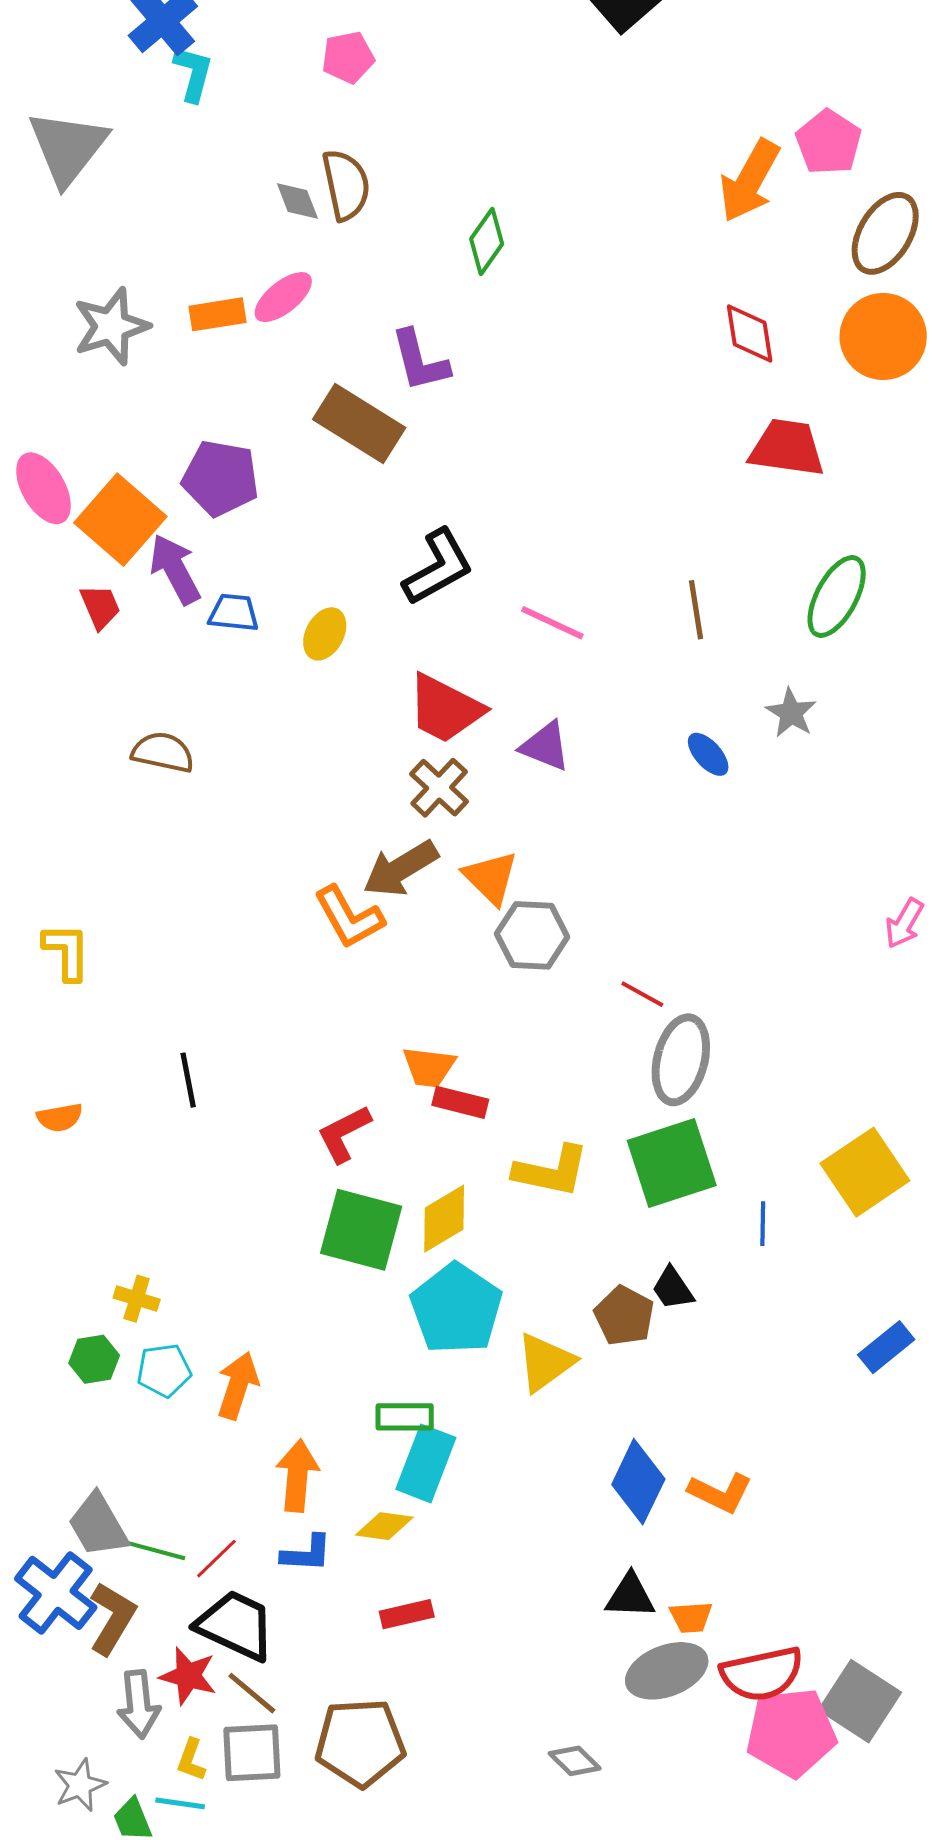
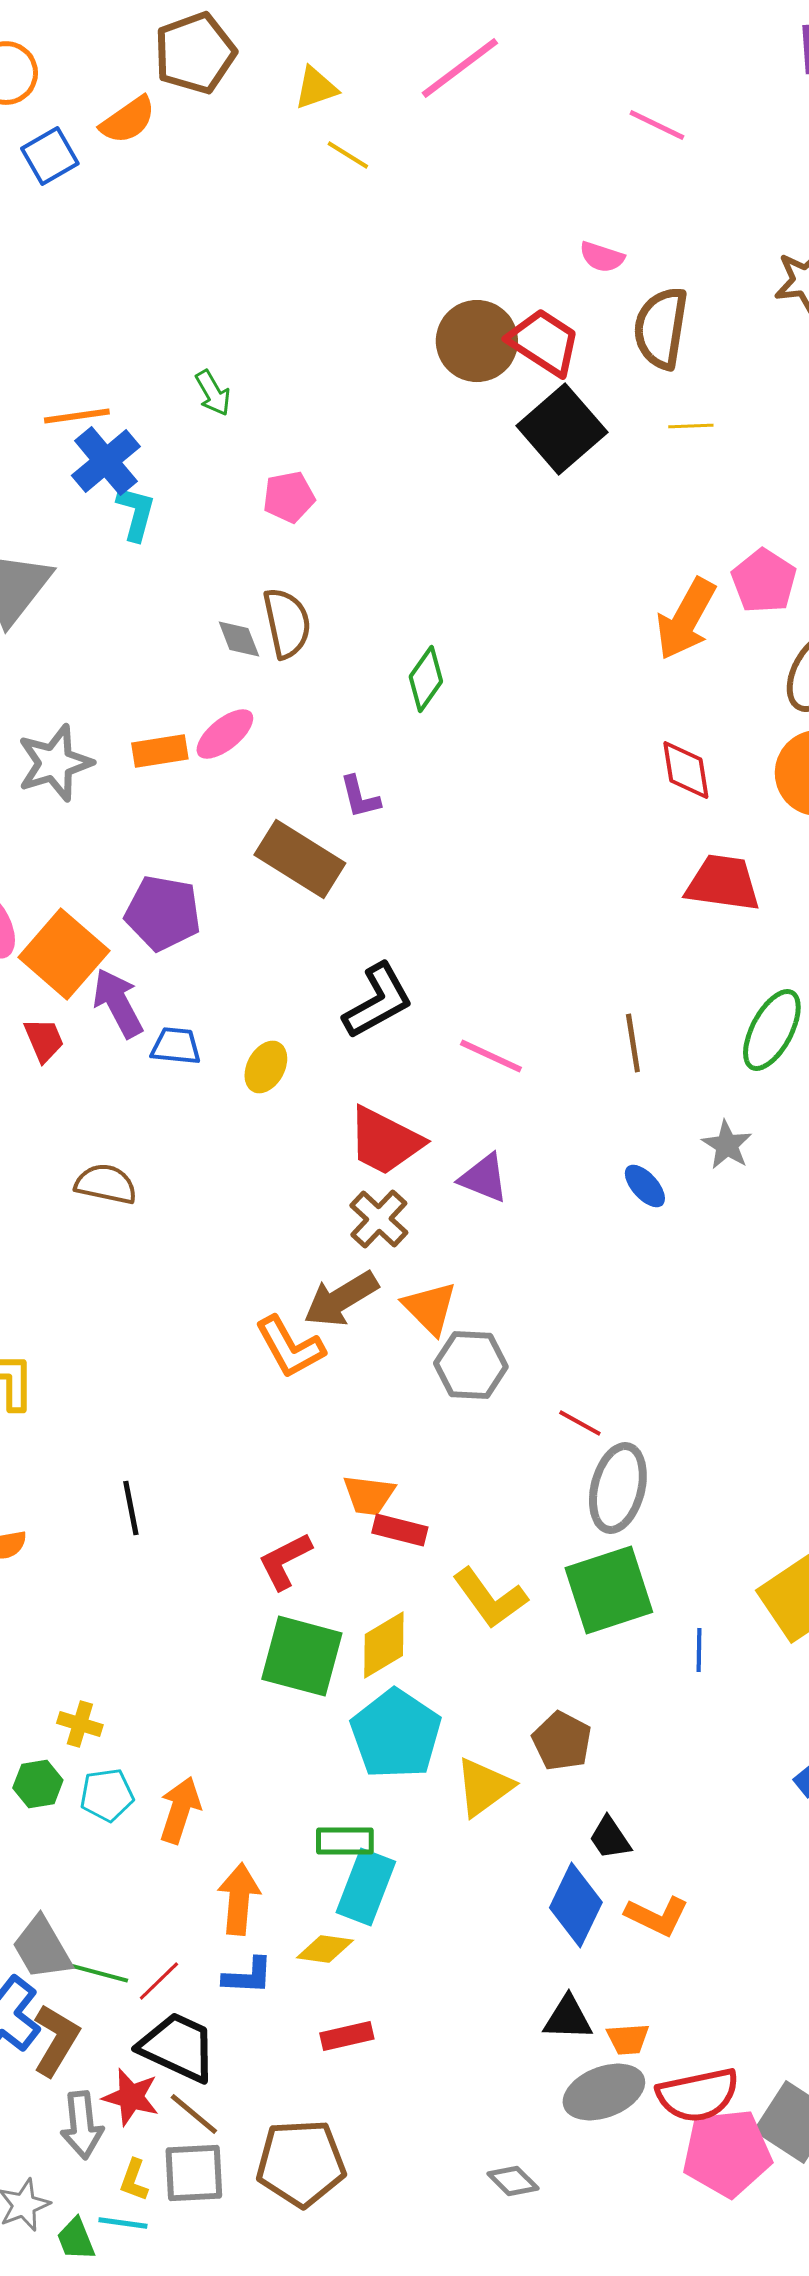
purple L-shape: (420, 361) -> (360, 797), size x0.7
yellow L-shape: (551, 1171) -> (490, 1598), turned 42
black trapezoid: (673, 1288) -> (610, 1838), moved

